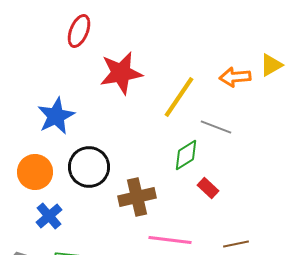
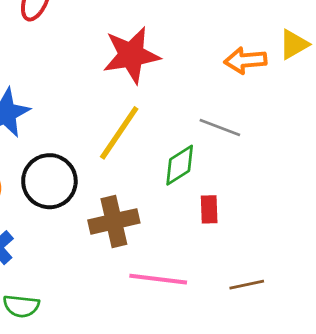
red star: (121, 73) -> (131, 55), moved
yellow line: (179, 97) -> (119, 133), moved
red rectangle: (208, 188) -> (209, 209), turned 45

